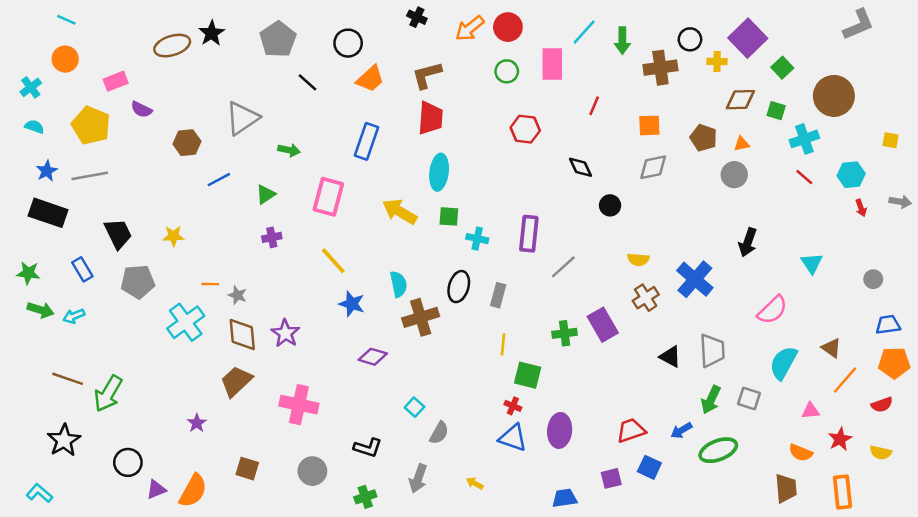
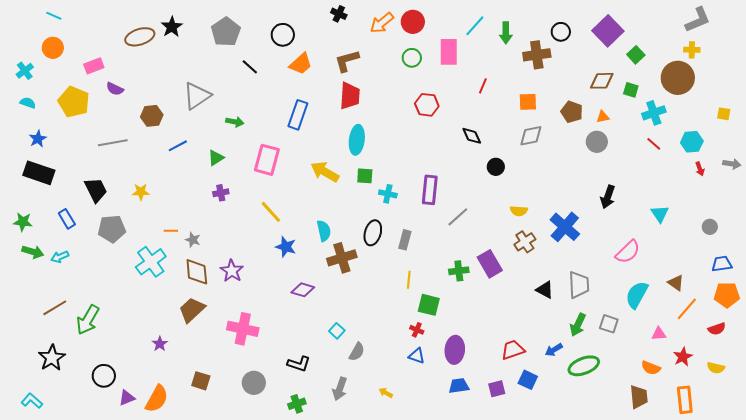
yellow cross: (717, 61) -> (692, 50), moved
gray line: (90, 176) -> (113, 143), moved
brown line: (68, 379) -> (55, 308), turned -50
blue triangle: (513, 438) -> (417, 356), size x0.7
blue trapezoid: (565, 498) -> (459, 386), moved

